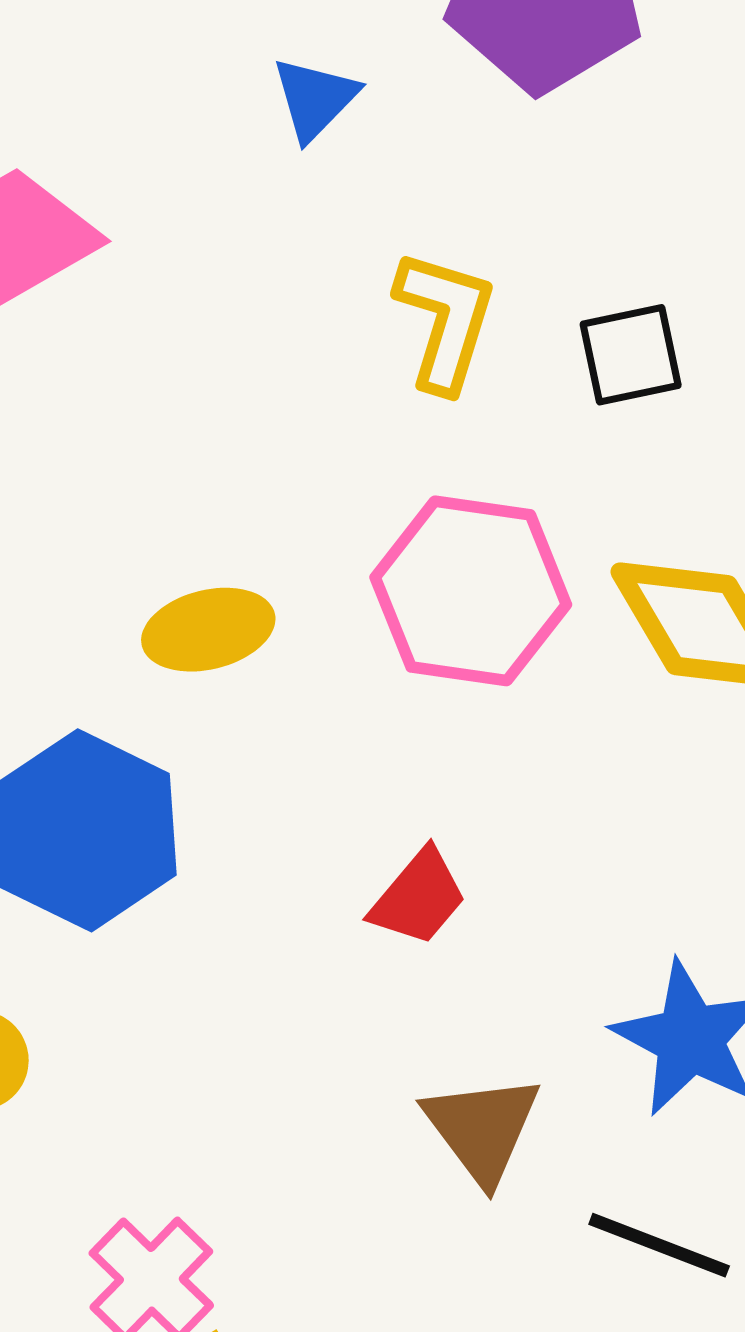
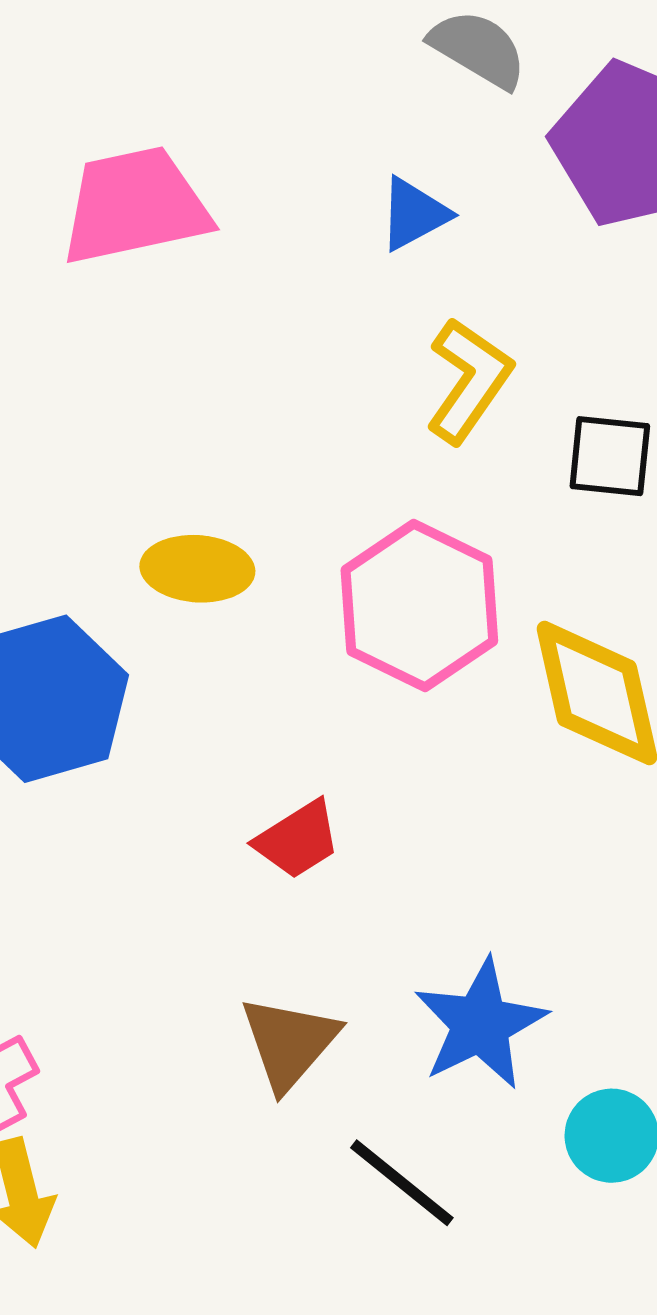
blue triangle: (315, 99) -> (414, 214), moved

